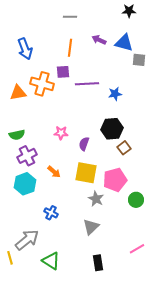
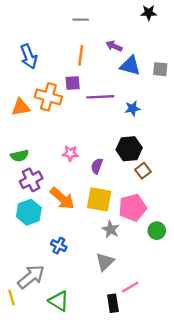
blue triangle: (124, 43) -> (130, 66), moved
orange arrow: (54, 172) -> (62, 198), size x1.6
pink line: (137, 249) -> (130, 287), moved

